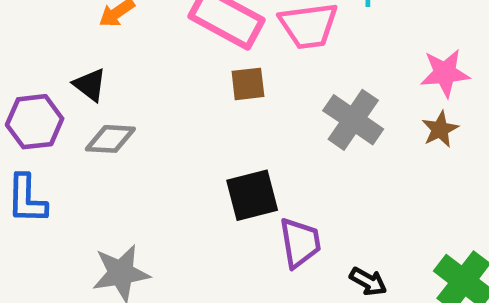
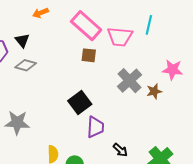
brown star: (440, 129) -> (154, 91), moved
black square: (252, 195) -> (80, 103), turned -35

